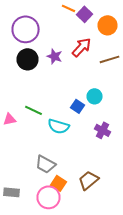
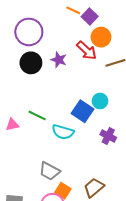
orange circle: (108, 25) -> (101, 37), moved
red arrow: (82, 47) -> (87, 50), turned 90
blue square: (78, 106) -> (82, 111), size x1.5

